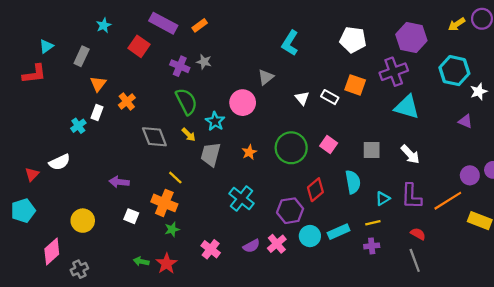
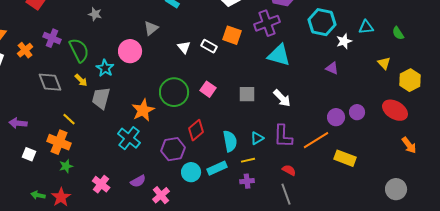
purple cross: (180, 66) -> (52, 38), moved
orange star: (249, 152) -> (143, 110), moved, size x1.6
cyan semicircle: (353, 182) -> (230, 141), moved
pink cross: (277, 244) -> (161, 195), moved

